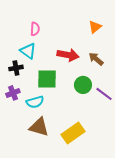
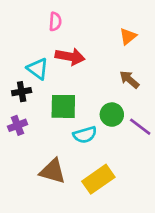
pink semicircle: (35, 29) -> (55, 22), moved
red arrow: (68, 55) -> (70, 57), moved
cyan semicircle: (35, 102) -> (85, 135), moved

